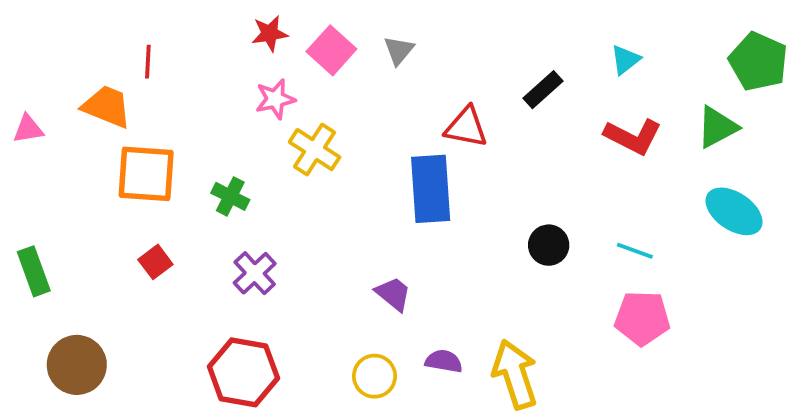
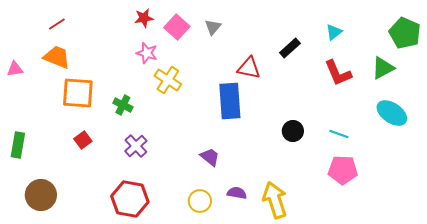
red line: (148, 62) -> (57, 24), moved, turned 54
pink star: (275, 99) -> (147, 53), turned 30
red L-shape: (633, 136) -> (338, 73), turned 40
green rectangle: (34, 271) -> (18, 145), turned 30

